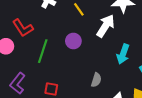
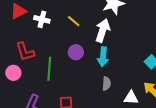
red L-shape: (23, 28) -> (25, 52), turned 30
cyan arrow: (123, 54) -> (103, 57), moved

